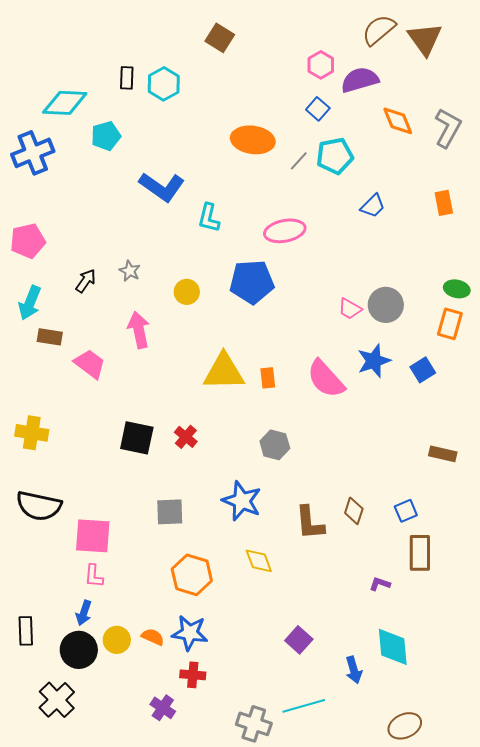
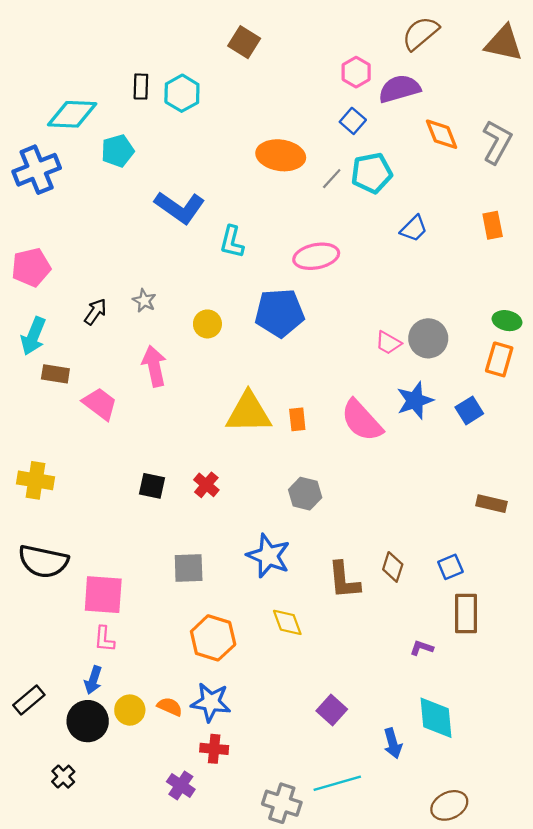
brown triangle: (425, 39) -> (504, 43), moved, turned -42
black square: (137, 438) -> (152, 486), size x0.7
black rectangle: (26, 631) -> (29, 700), turned 52
black cross: (57, 700) -> (63, 777), size x0.6

